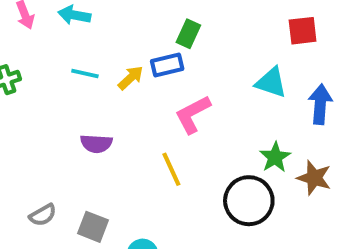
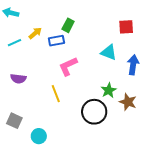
cyan line: (85, 73) -> (14, 43), turned -40
yellow arrow: (131, 78) -> (35, 33), moved

